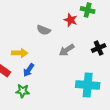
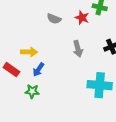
gray semicircle: (44, 30) -> (54, 19), moved
gray arrow: (67, 50) -> (78, 49), turned -70

